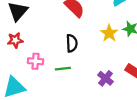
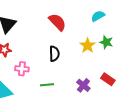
green line: (63, 69) -> (47, 85), moved

